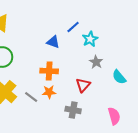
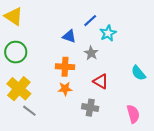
gray star: (96, 62) -> (91, 53), moved
red triangle: (83, 85) -> (101, 81), turned -42
gray line: (31, 97) -> (29, 111), moved

